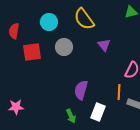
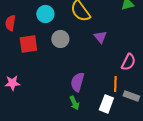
pink star: (16, 107) -> (12, 83), moved
white rectangle: (98, 112) -> (106, 104), moved
green arrow: (71, 116) -> (74, 103), moved

